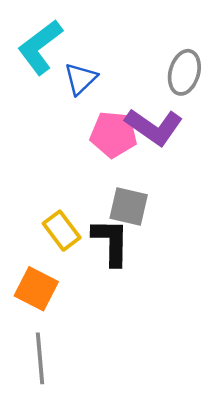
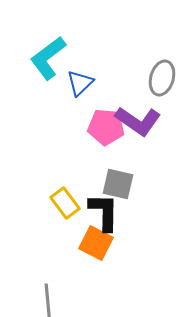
orange square: (36, 289) -> (96, 243), moved

